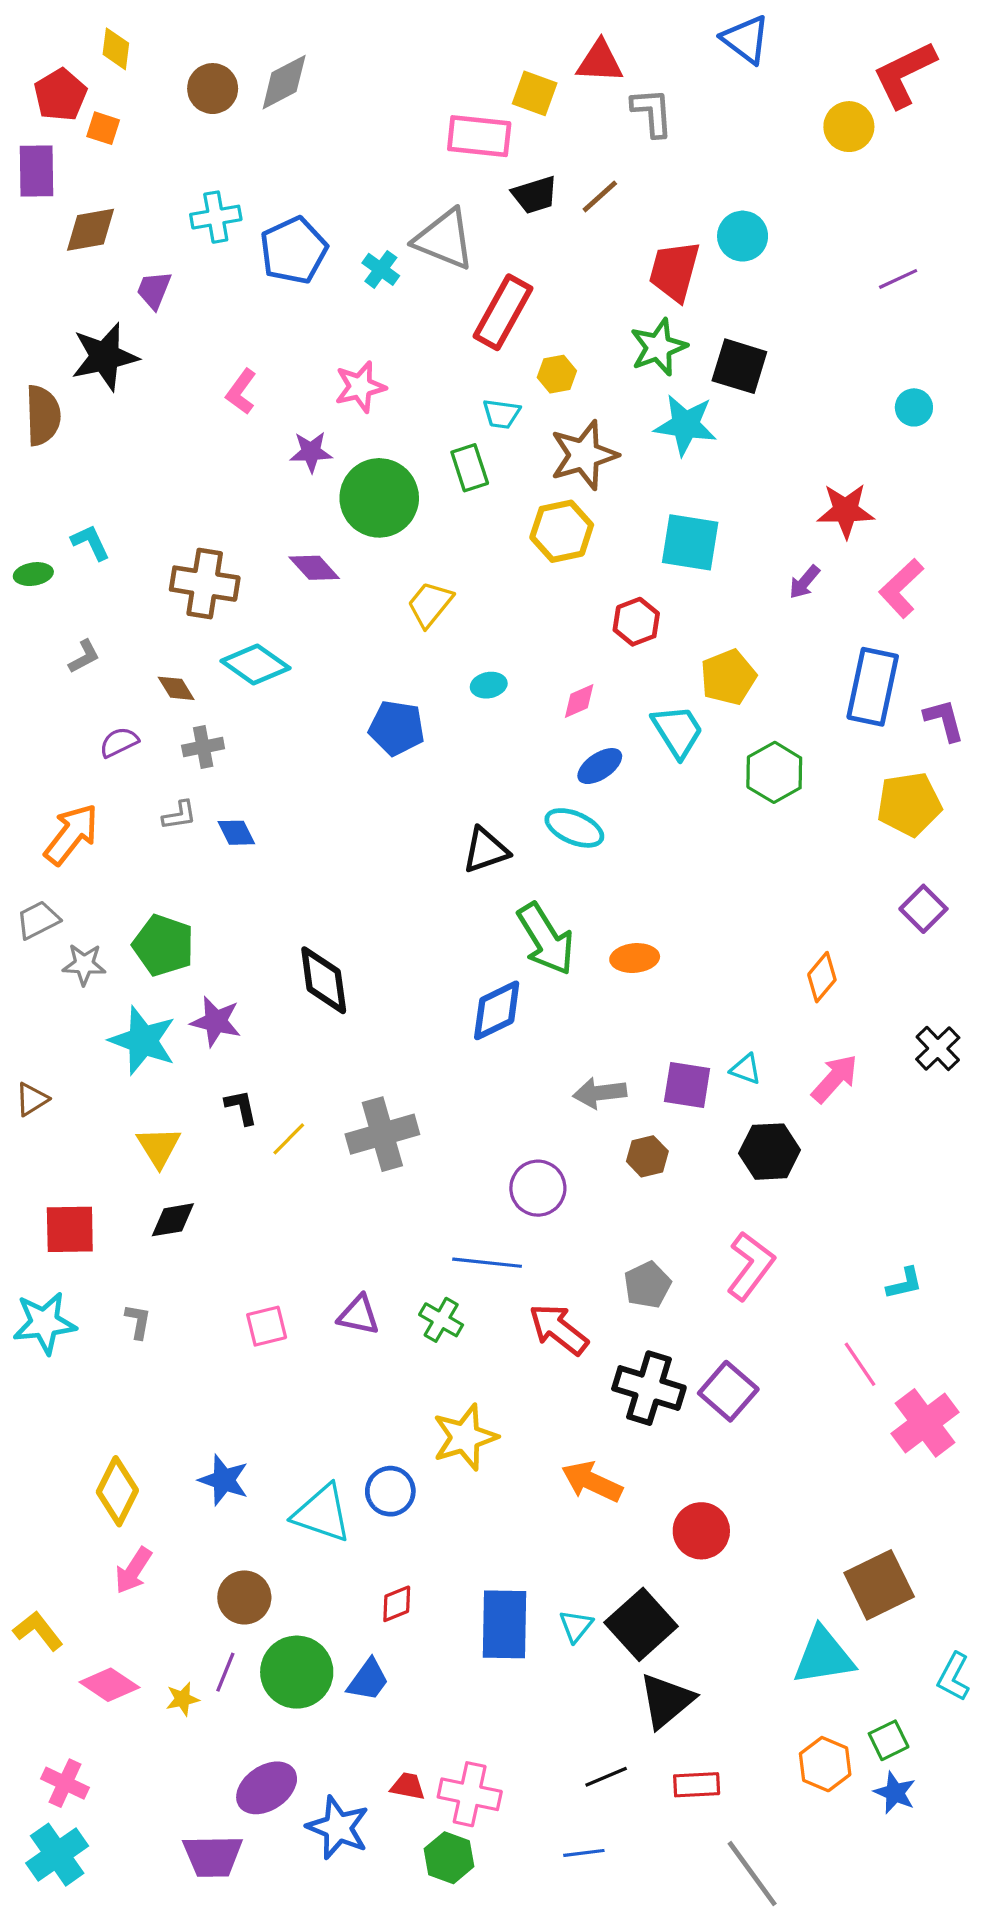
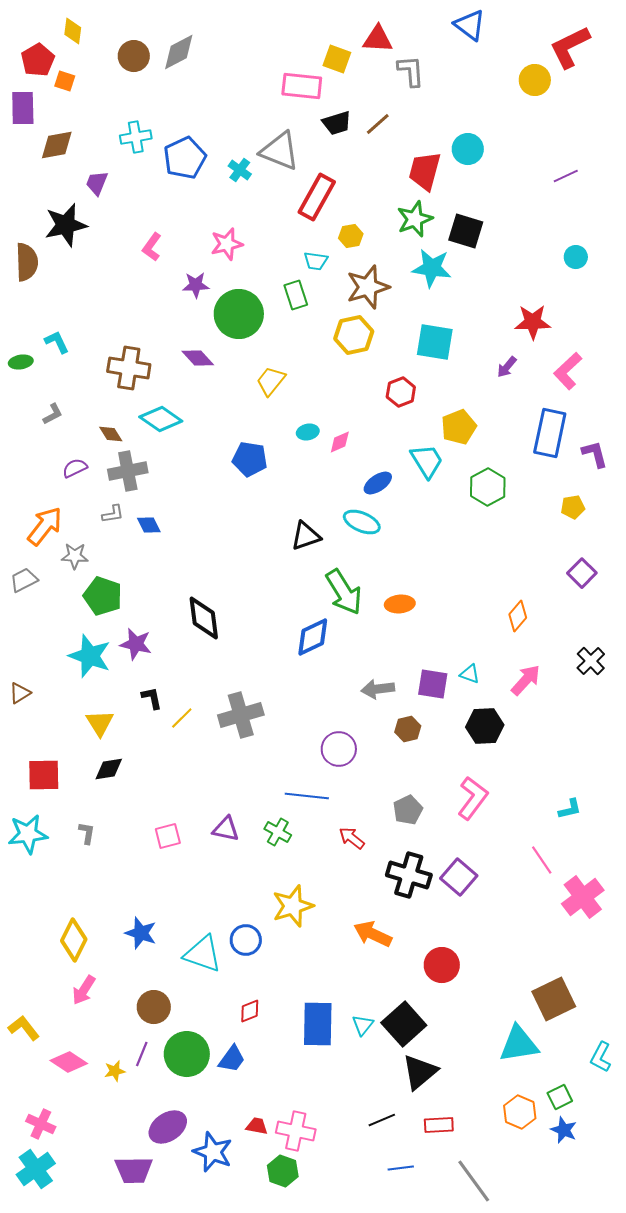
pink diamond: (579, 701) -> (340, 442), moved
gray cross: (203, 747) -> (128, 471), size x1.5
yellow pentagon: (909, 804) -> (573, 507), size x0.6
gray star: (84, 964) -> (75, 556), moved
red arrow: (559, 1329) -> (352, 838), size x0.7
blue line: (584, 1853) -> (401, 1168), moved

